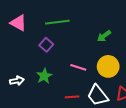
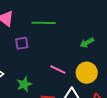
purple square: (46, 45) -> (22, 43), moved, turned 32
green star: (44, 76) -> (24, 84), moved

